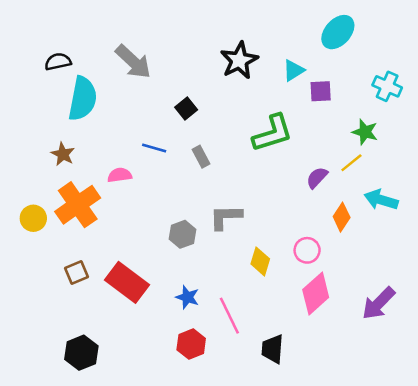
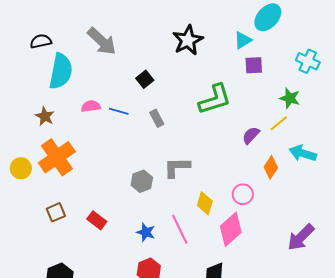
cyan triangle: (293, 70) -> (243, 40), moved
pink semicircle: (120, 175) -> (91, 106), moved
red rectangle: (127, 282) -> (97, 220), size x0.6
pink diamond: (316, 293) -> (231, 229), moved
pink line: (229, 316) -> (180, 229), moved

